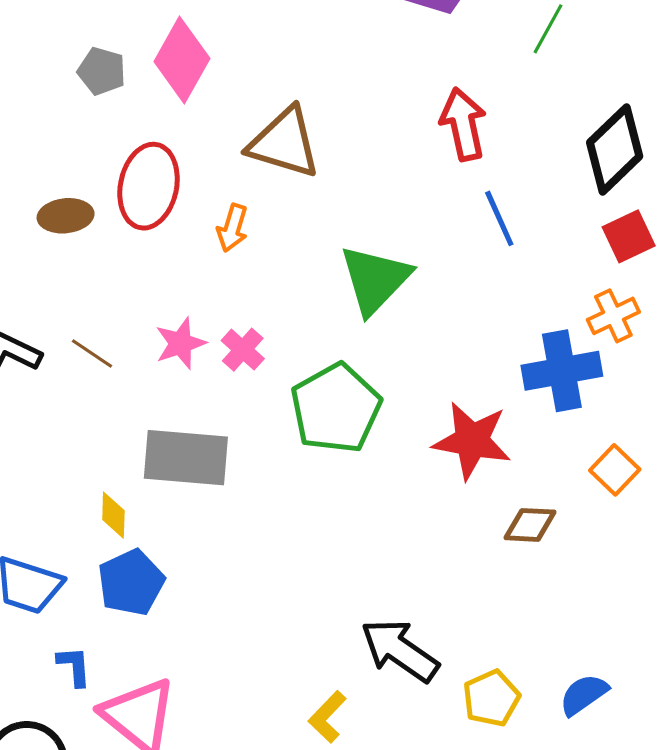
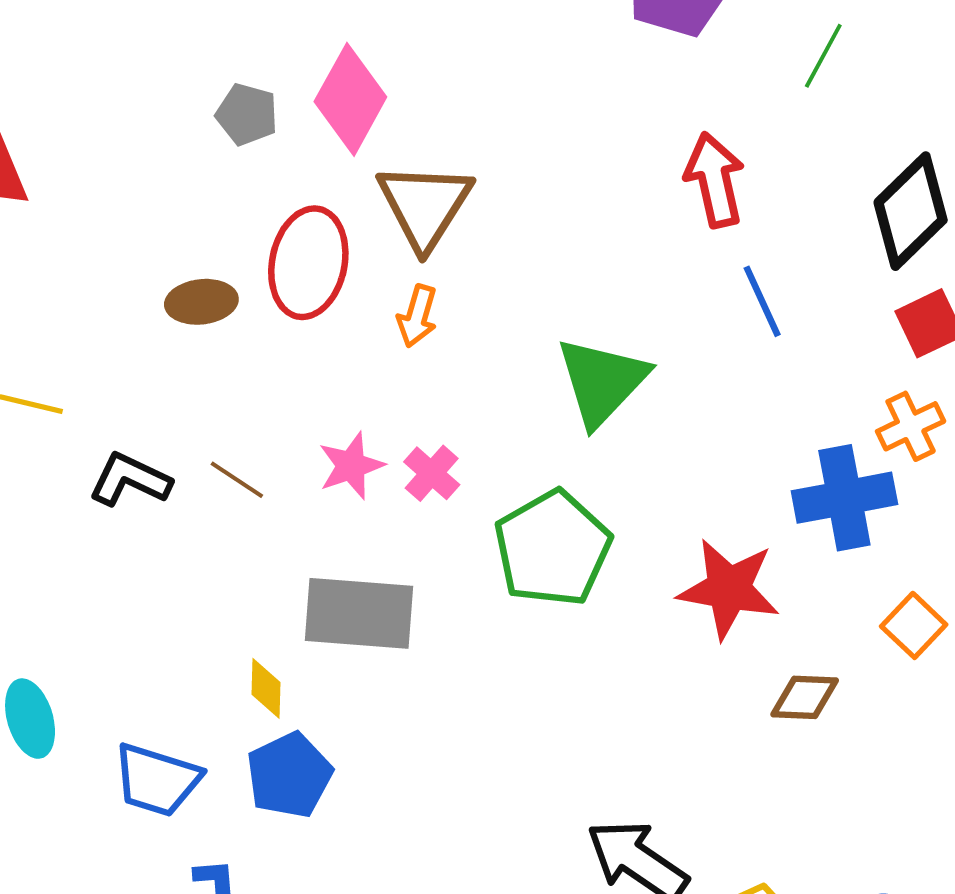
brown triangle: (284, 143) -> (425, 206), moved, turned 46

